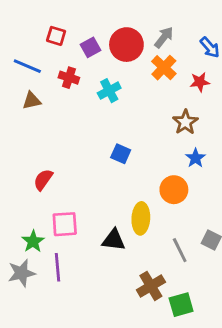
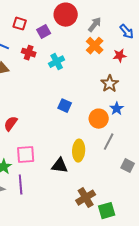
red circle: (126, 45) -> (66, 15), moved
orange circle: (174, 190) -> (99, 119), moved
gray line: (180, 250) -> (109, 142), moved, turned 54

